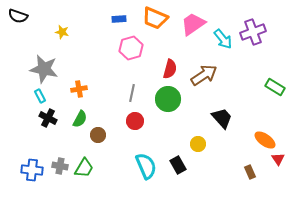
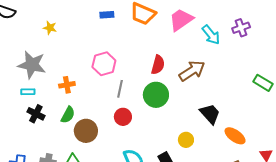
purple cross: (253, 32) -> (241, 28), size x0.7
pink hexagon: (131, 48) -> (104, 64), moved
cyan rectangle: (40, 96) -> (28, 92), turned -64
brown circle: (98, 135) -> (86, 131), size x1.5
orange ellipse: (265, 140) -> (235, 136), moved

